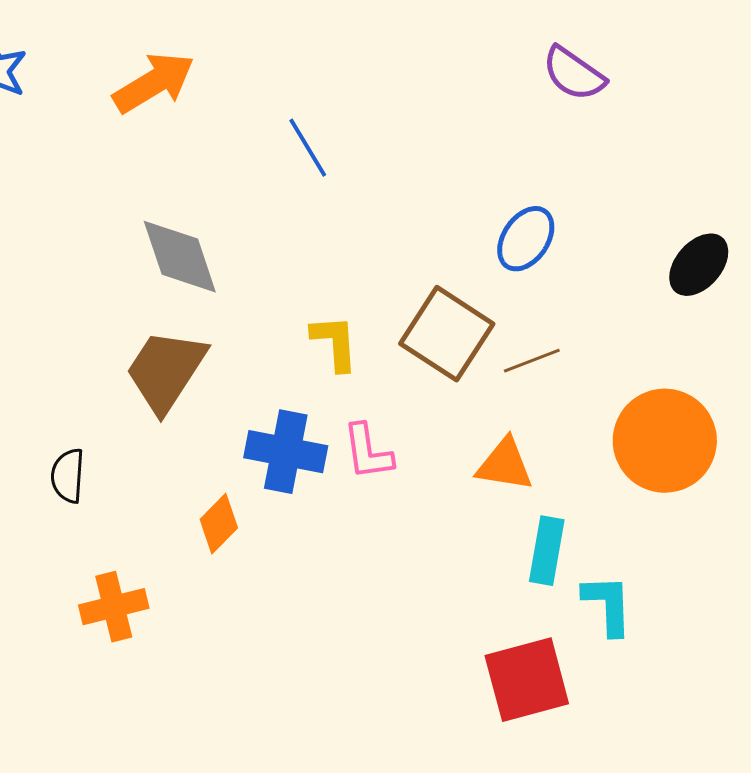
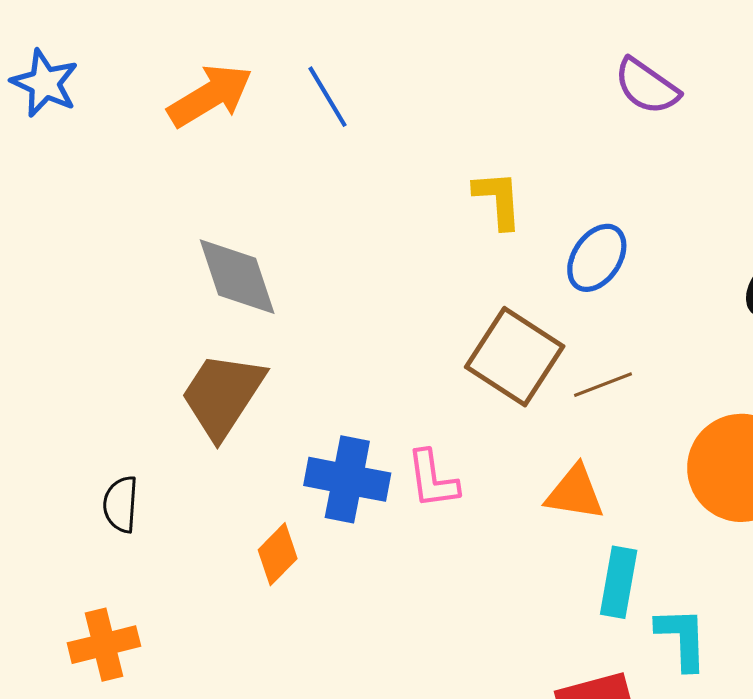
blue line: (308, 148) -> (328, 97), moved
yellow L-shape: (335, 343) -> (498, 200), moved
orange cross: (114, 607) -> (104, 645), moved

